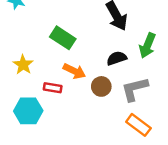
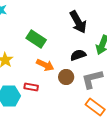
red rectangle: (53, 88) -> (31, 87), moved

